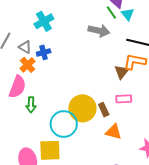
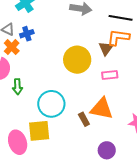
yellow circle: (82, 108) -> (77, 60), moved
brown rectangle: (104, 110) -> (84, 119), moved
orange triangle: (114, 132) -> (102, 109), size x1.4

